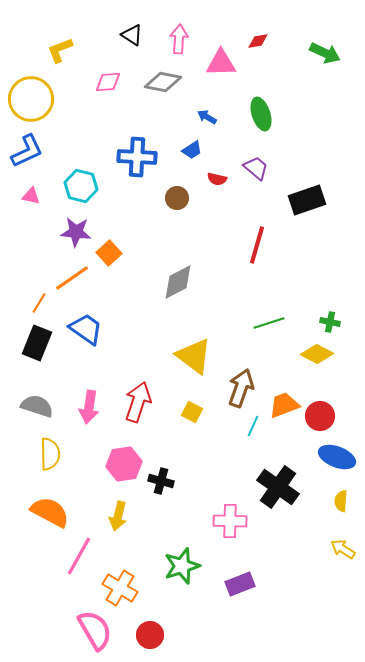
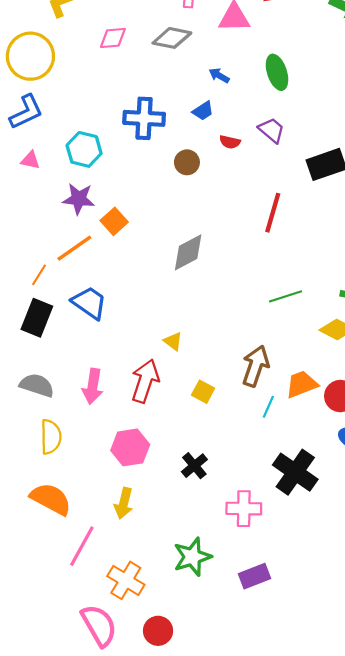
yellow triangle: (194, 356) -> (173, 341), moved, size x0.5
black cross: (161, 481) -> (194, 466), moved, turned 35

